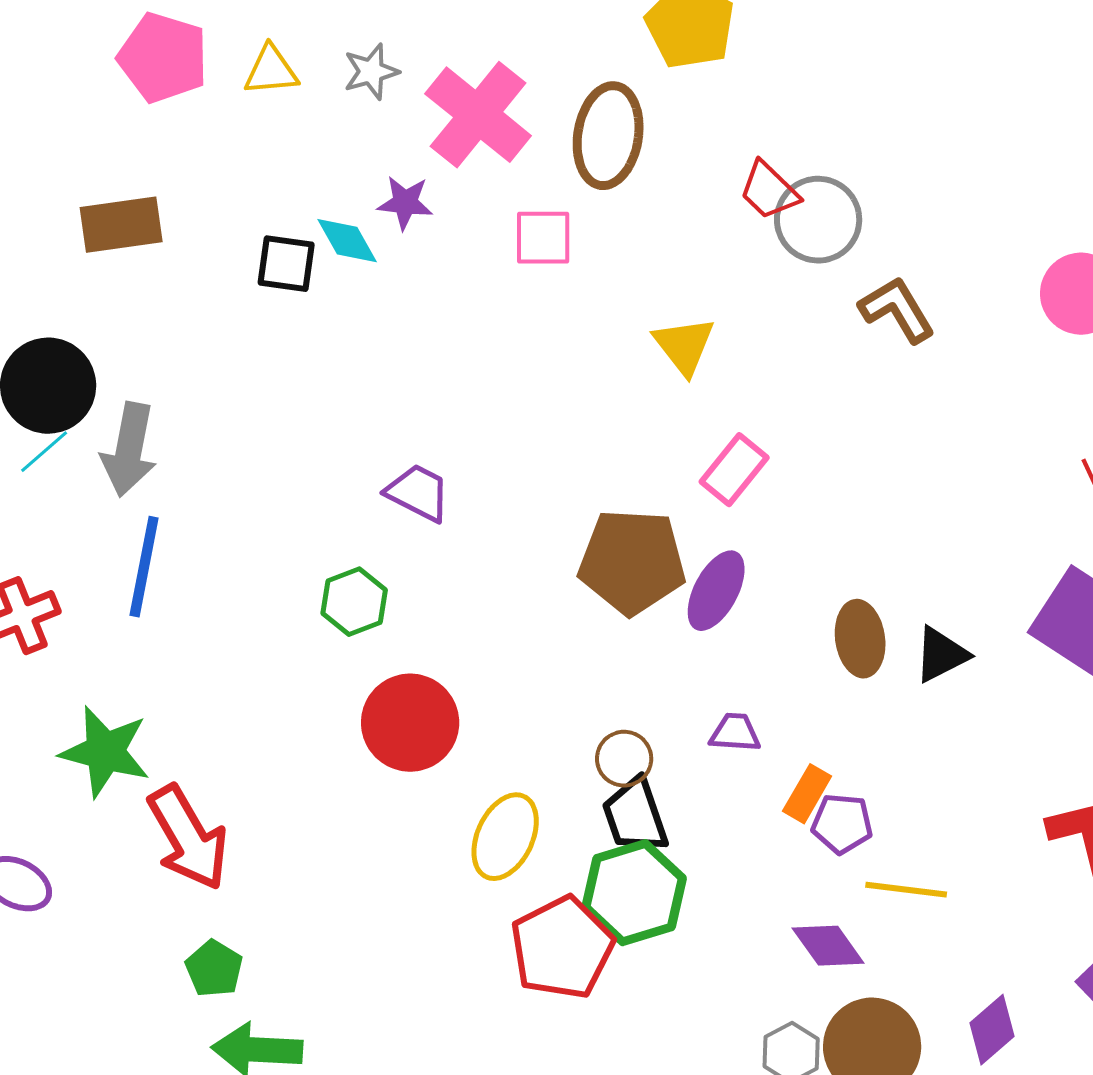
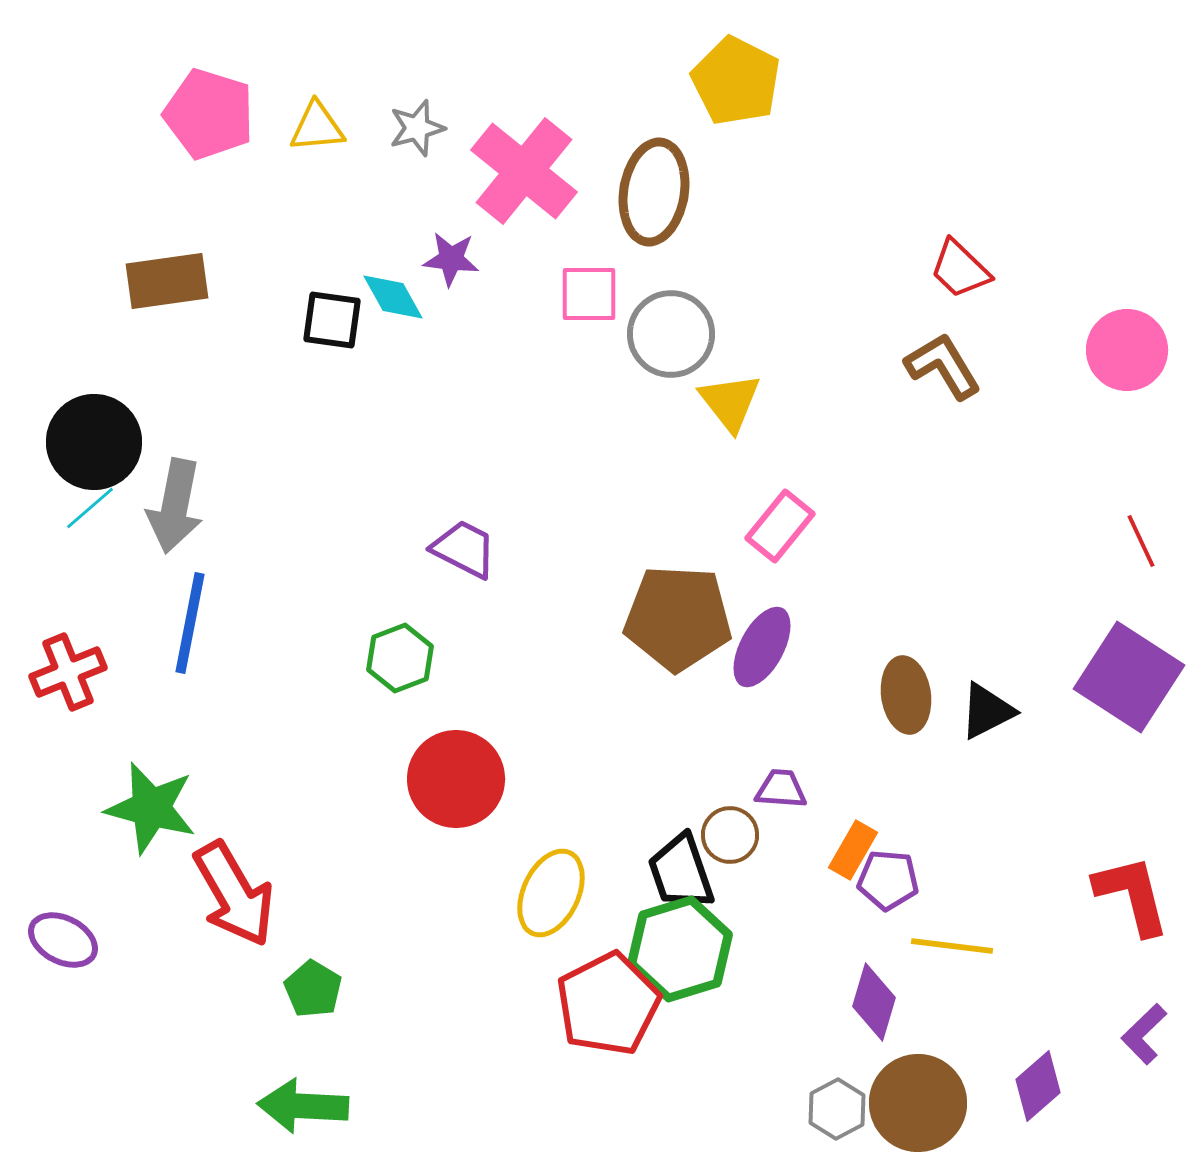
red trapezoid: (769, 191) -> (960, 269), moved
gray circle: (818, 220) -> (671, 334), moved
brown circle: (624, 759) -> (730, 835), moved
purple diamond: (828, 946) -> (874, 1002), turned 52
green pentagon: (214, 969) -> (313, 989), moved

